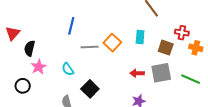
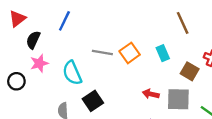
blue line: (71, 26) -> (64, 21), moved
cyan rectangle: (140, 37) -> (163, 53), turned -40
cyan semicircle: (68, 69) -> (72, 73), size x1.5

